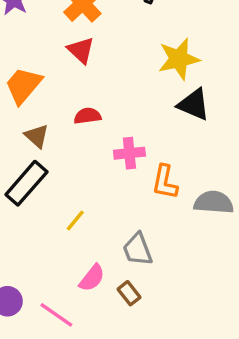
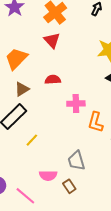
brown triangle: (37, 136) -> (22, 89), turned 42
yellow line: (75, 220) -> (32, 140), moved
pink semicircle: (92, 278) -> (48, 176), turned 48

